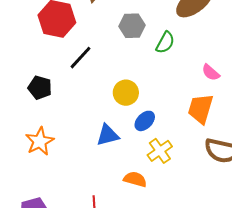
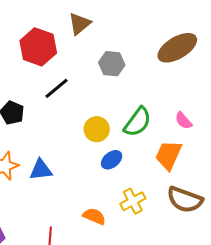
green semicircle: (165, 43) -> (137, 122), moved, size x1.4
blue triangle: (108, 135) -> (41, 170), moved
yellow cross: (160, 151) -> (133, 201), moved

